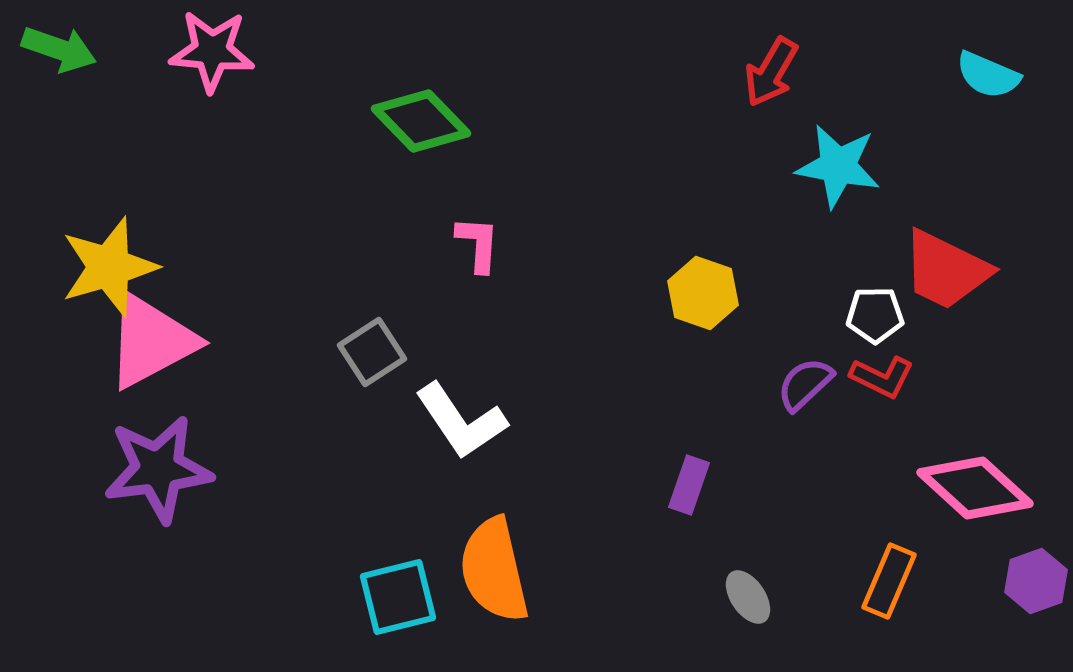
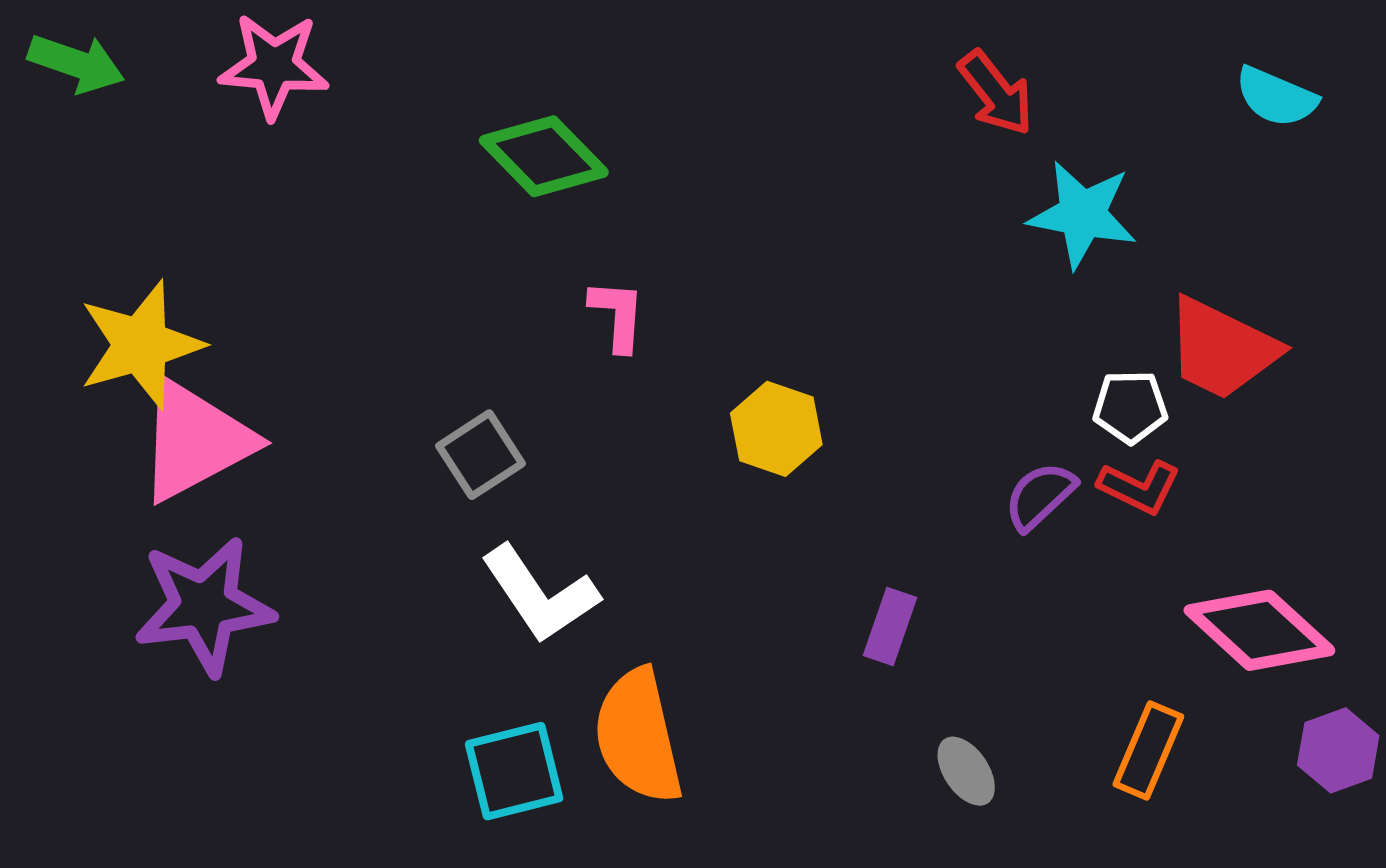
red arrow: (771, 72) -> (996, 93), turned -68
yellow hexagon: (703, 293) -> (776, 429), moved
white L-shape: (461, 421) -> (540, 594), moved

